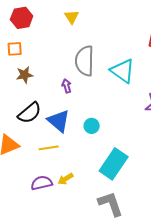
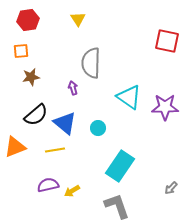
cyan triangle: (123, 71) -> (129, 97), moved
yellow arrow: (66, 179) -> (72, 191), moved

